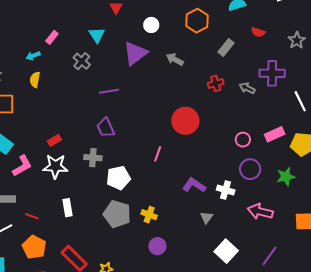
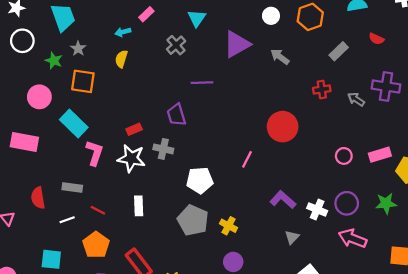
white circle: (151, 25) -> (271, 16), moved
purple trapezoid: (106, 128) -> (177, 115), moved
gray cross: (93, 158) -> (163, 149), moved
pink L-shape: (22, 166) -> (95, 153), turned -50
purple circle: (250, 169) -> (347, 203), moved

